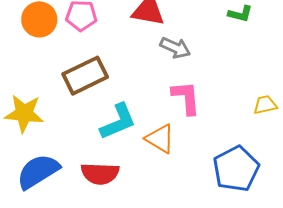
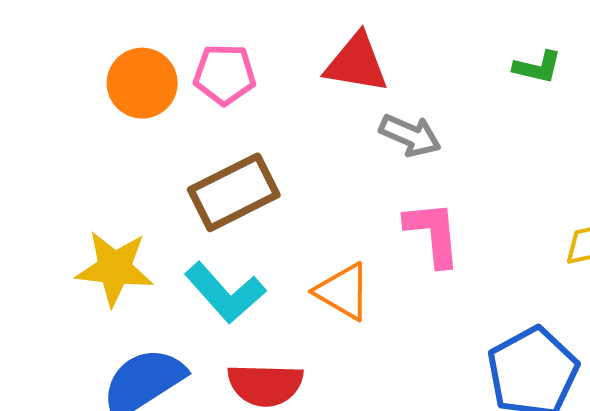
cyan L-shape: (118, 122) -> (225, 293), moved, turned 72
orange triangle: (160, 139) -> (343, 291), moved

